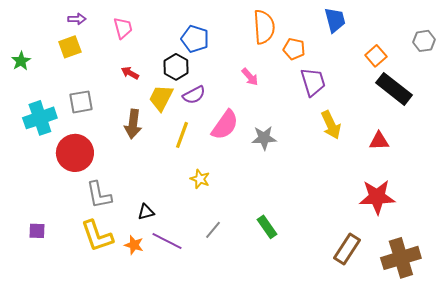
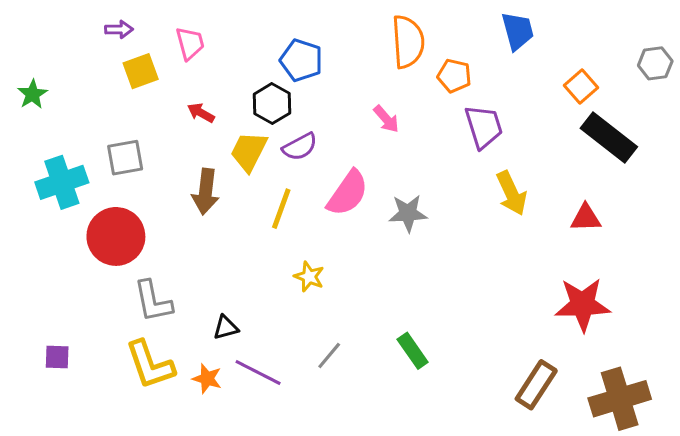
yellow square: (70, 47) -> (141, 71), moved

